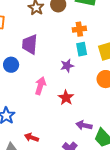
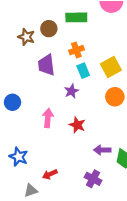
purple trapezoid: (30, 44) -> (46, 65), moved
red arrow: (32, 137) -> (50, 174), turned -32

